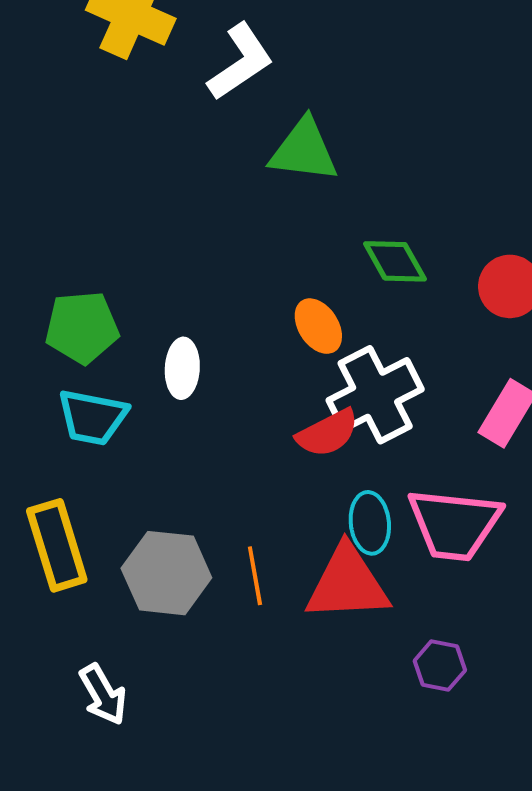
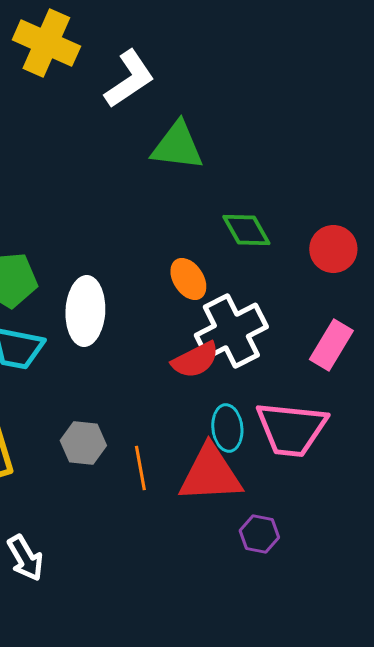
white ellipse: (182, 368) -> (85, 311), size x1.5
gray hexagon: (166, 573) -> (83, 443), moved, size x0.7
purple hexagon: (440, 666) -> (259, 534), moved

